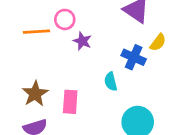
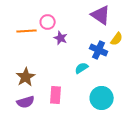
cyan semicircle: (111, 82) -> (82, 68), turned 72
pink rectangle: (70, 102) -> (56, 95), moved

